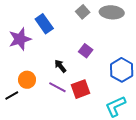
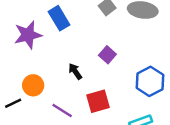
purple line: (57, 87) -> (62, 110), moved

